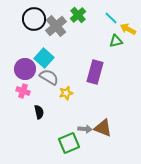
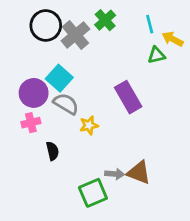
cyan line: (111, 18) -> (150, 24), turned 32
purple rectangle: (95, 72) -> (128, 97), turned -45
pink cross: (23, 91) -> (31, 123), turned -32

